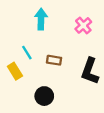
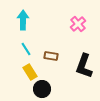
cyan arrow: (41, 19) -> (23, 20), moved
yellow rectangle: (15, 71) -> (30, 72), moved

